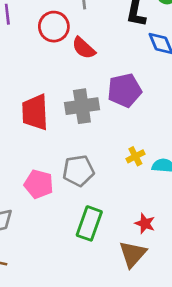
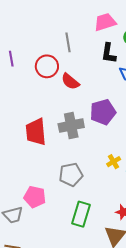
pink pentagon: (39, 184) -> (35, 197), moved

